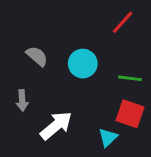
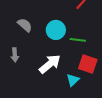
green line: (130, 78) -> (78, 40), moved
white arrow: (56, 126) -> (50, 64), moved

